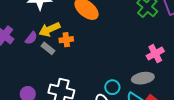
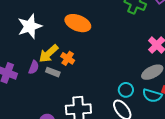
orange cross: (66, 40) -> (68, 58), turned -32

